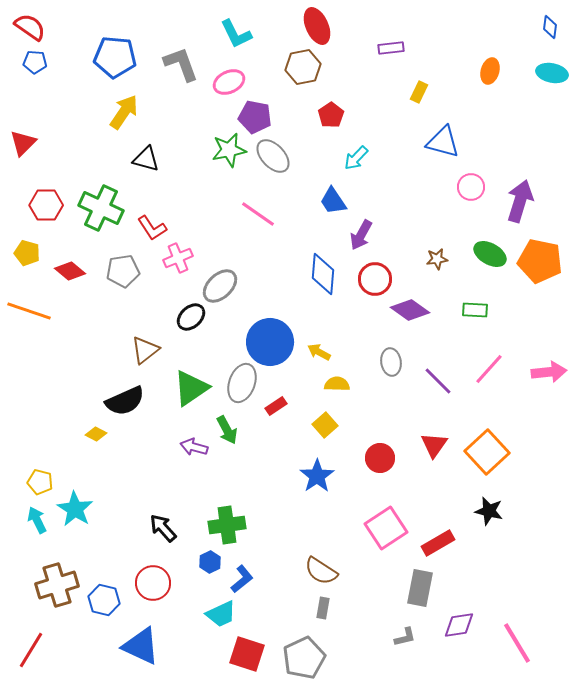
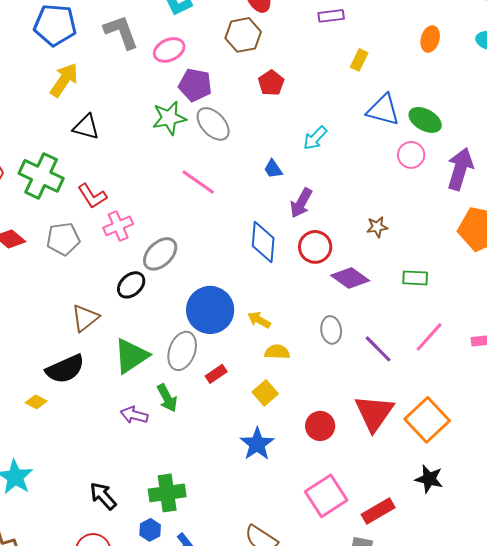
cyan arrow: (356, 158) -> (315, 138), moved
blue trapezoid: (333, 201) -> (273, 169), size x0.7
green ellipse: (490, 254) -> (425, 120), moved
red triangle: (434, 445) -> (374, 413), size x1.5

